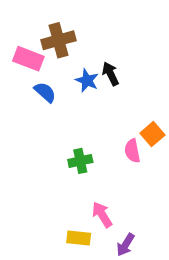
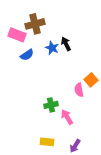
blue semicircle: (45, 92) -> (27, 55), turned 104
green cross: (80, 161) -> (51, 105), moved
pink arrow: (102, 215) -> (67, 117), moved

